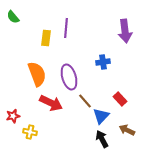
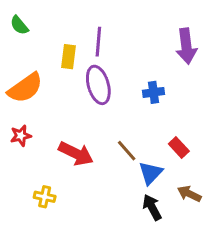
orange semicircle: (37, 74) -> (25, 88), moved, turned 75
purple ellipse: (69, 77) -> (98, 85), moved
red star: (13, 116) -> (21, 136), moved

